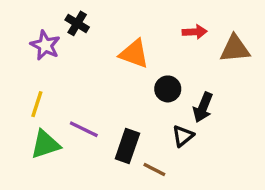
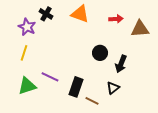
orange triangle: (134, 54) -> (80, 14), moved
yellow line: (37, 104) -> (24, 53), moved
black triangle: (183, 136) -> (113, 88), moved

